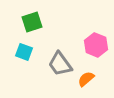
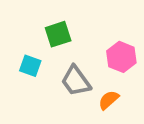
green square: (32, 22) -> (58, 34), moved

